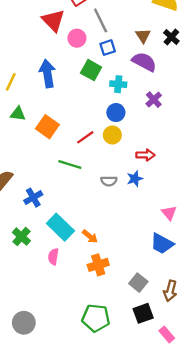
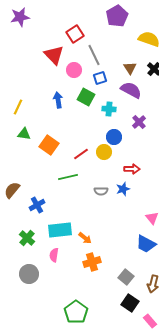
blue arrow: (47, 74) -> (58, 100), moved, size x0.7
blue circle: (116, 113) -> (114, 137), moved
green line: (70, 164) -> (68, 177), turned -30
cyan rectangle: (60, 227) -> (60, 230), turned -50
black square: (143, 313) -> (130, 303), turned -36
green pentagon: (96, 318) -> (76, 312), moved, turned 30
gray circle: (24, 323) -> (29, 274), moved

